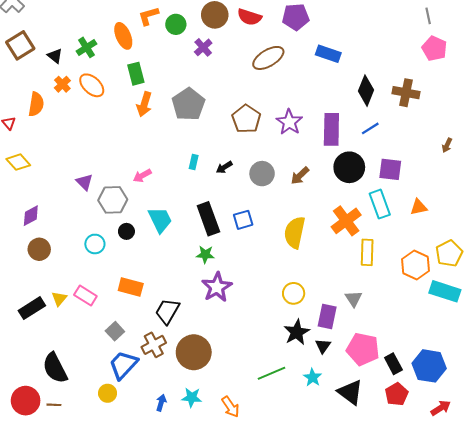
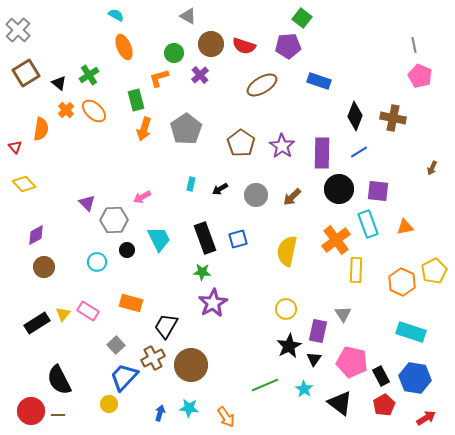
orange L-shape: (149, 16) -> (159, 78), moved
orange ellipse: (123, 36) -> (124, 47), moved
cyan rectangle: (445, 291) -> (411, 332), moved

